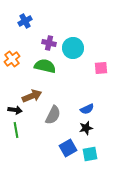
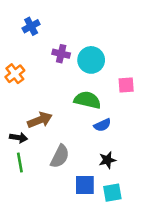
green semicircle: (45, 66) -> (87, 100), moved
blue semicircle: (87, 109) -> (102, 125), moved
gray semicircle: (53, 115) -> (60, 156), moved
blue square: (68, 148) -> (85, 185), turned 30

